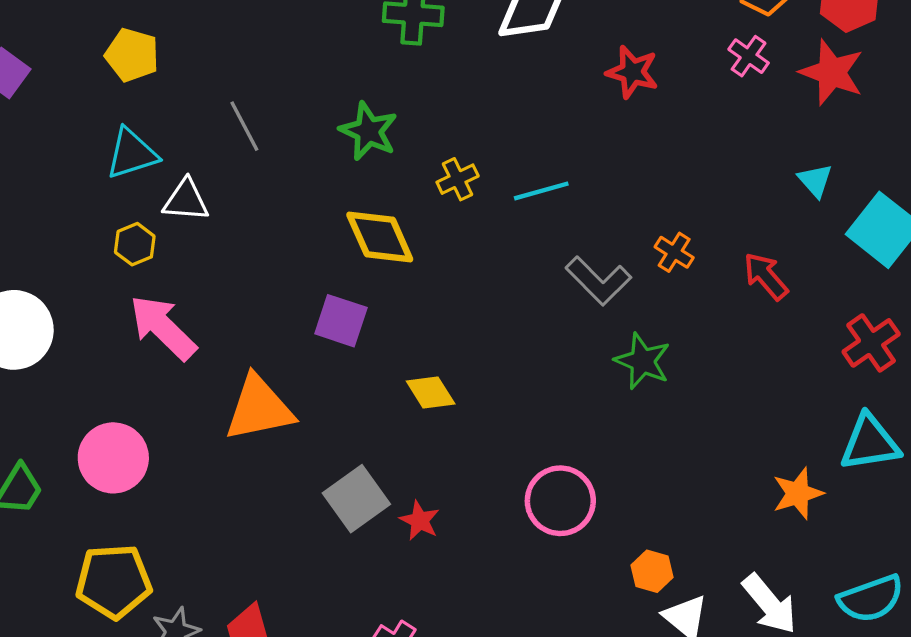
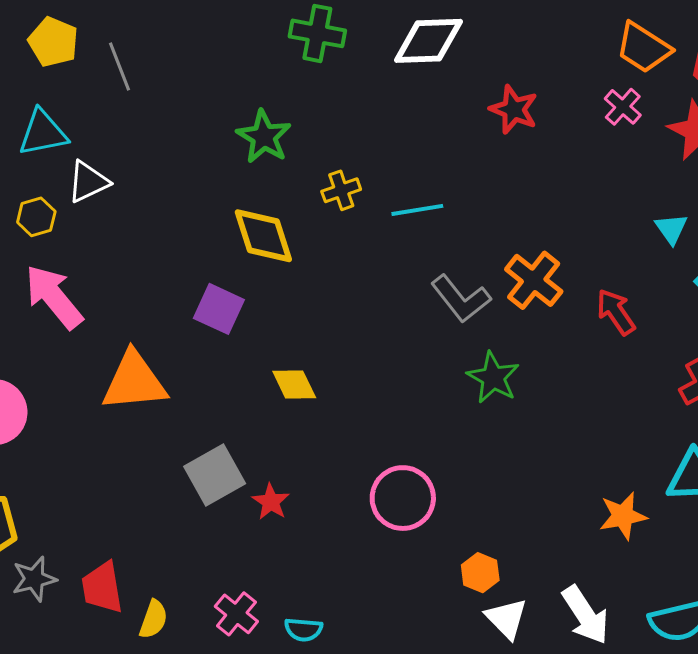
gray line: (244, 126) -> (120, 66), moved
white triangle: (186, 200) -> (88, 182), turned -36
orange cross: (674, 252) -> (534, 280), size x1.6

